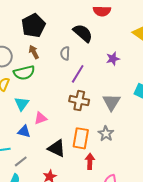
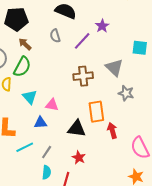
black pentagon: (33, 26) -> (16, 19), turned -30
green semicircle: (24, 73) -> (22, 67), turned -30
purple line: (78, 74) -> (82, 41), moved, turned 30
pink triangle: (41, 118) -> (52, 105), turned 48
gray star: (106, 134) -> (126, 93), moved

